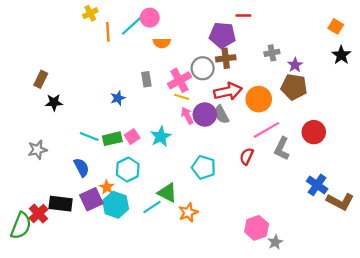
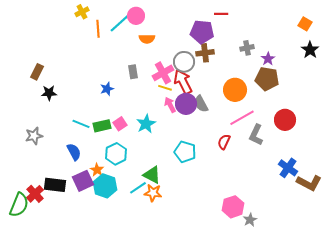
red arrow: (228, 91) -> (183, 82), moved, turned -105
orange star: (188, 212) -> (153, 193), moved, turned 30

